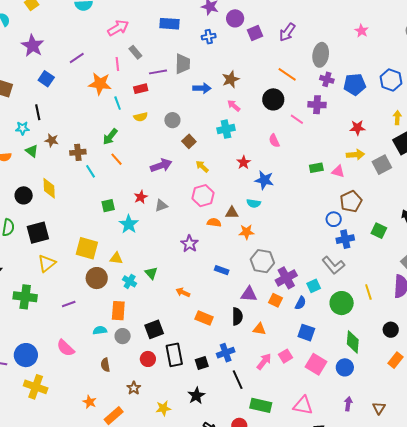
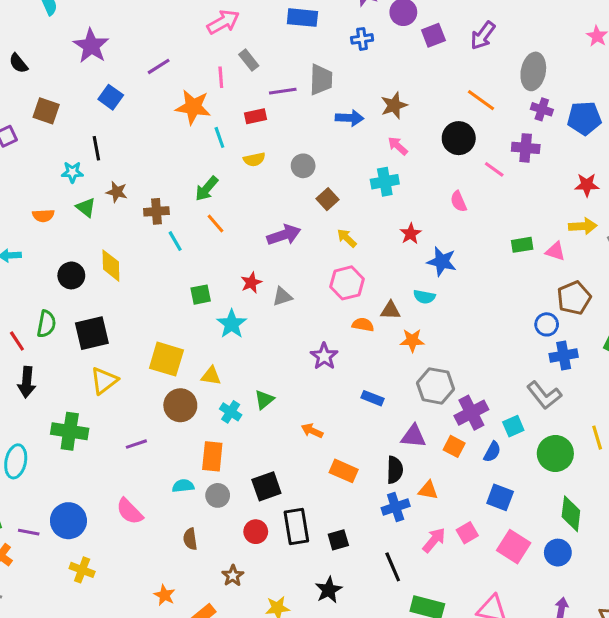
green triangle: (151, 273) -> (264, 400), turned 32
blue cross: (226, 353) -> (396, 507), moved
yellow cross: (36, 387) -> (82, 570), size x0.7

